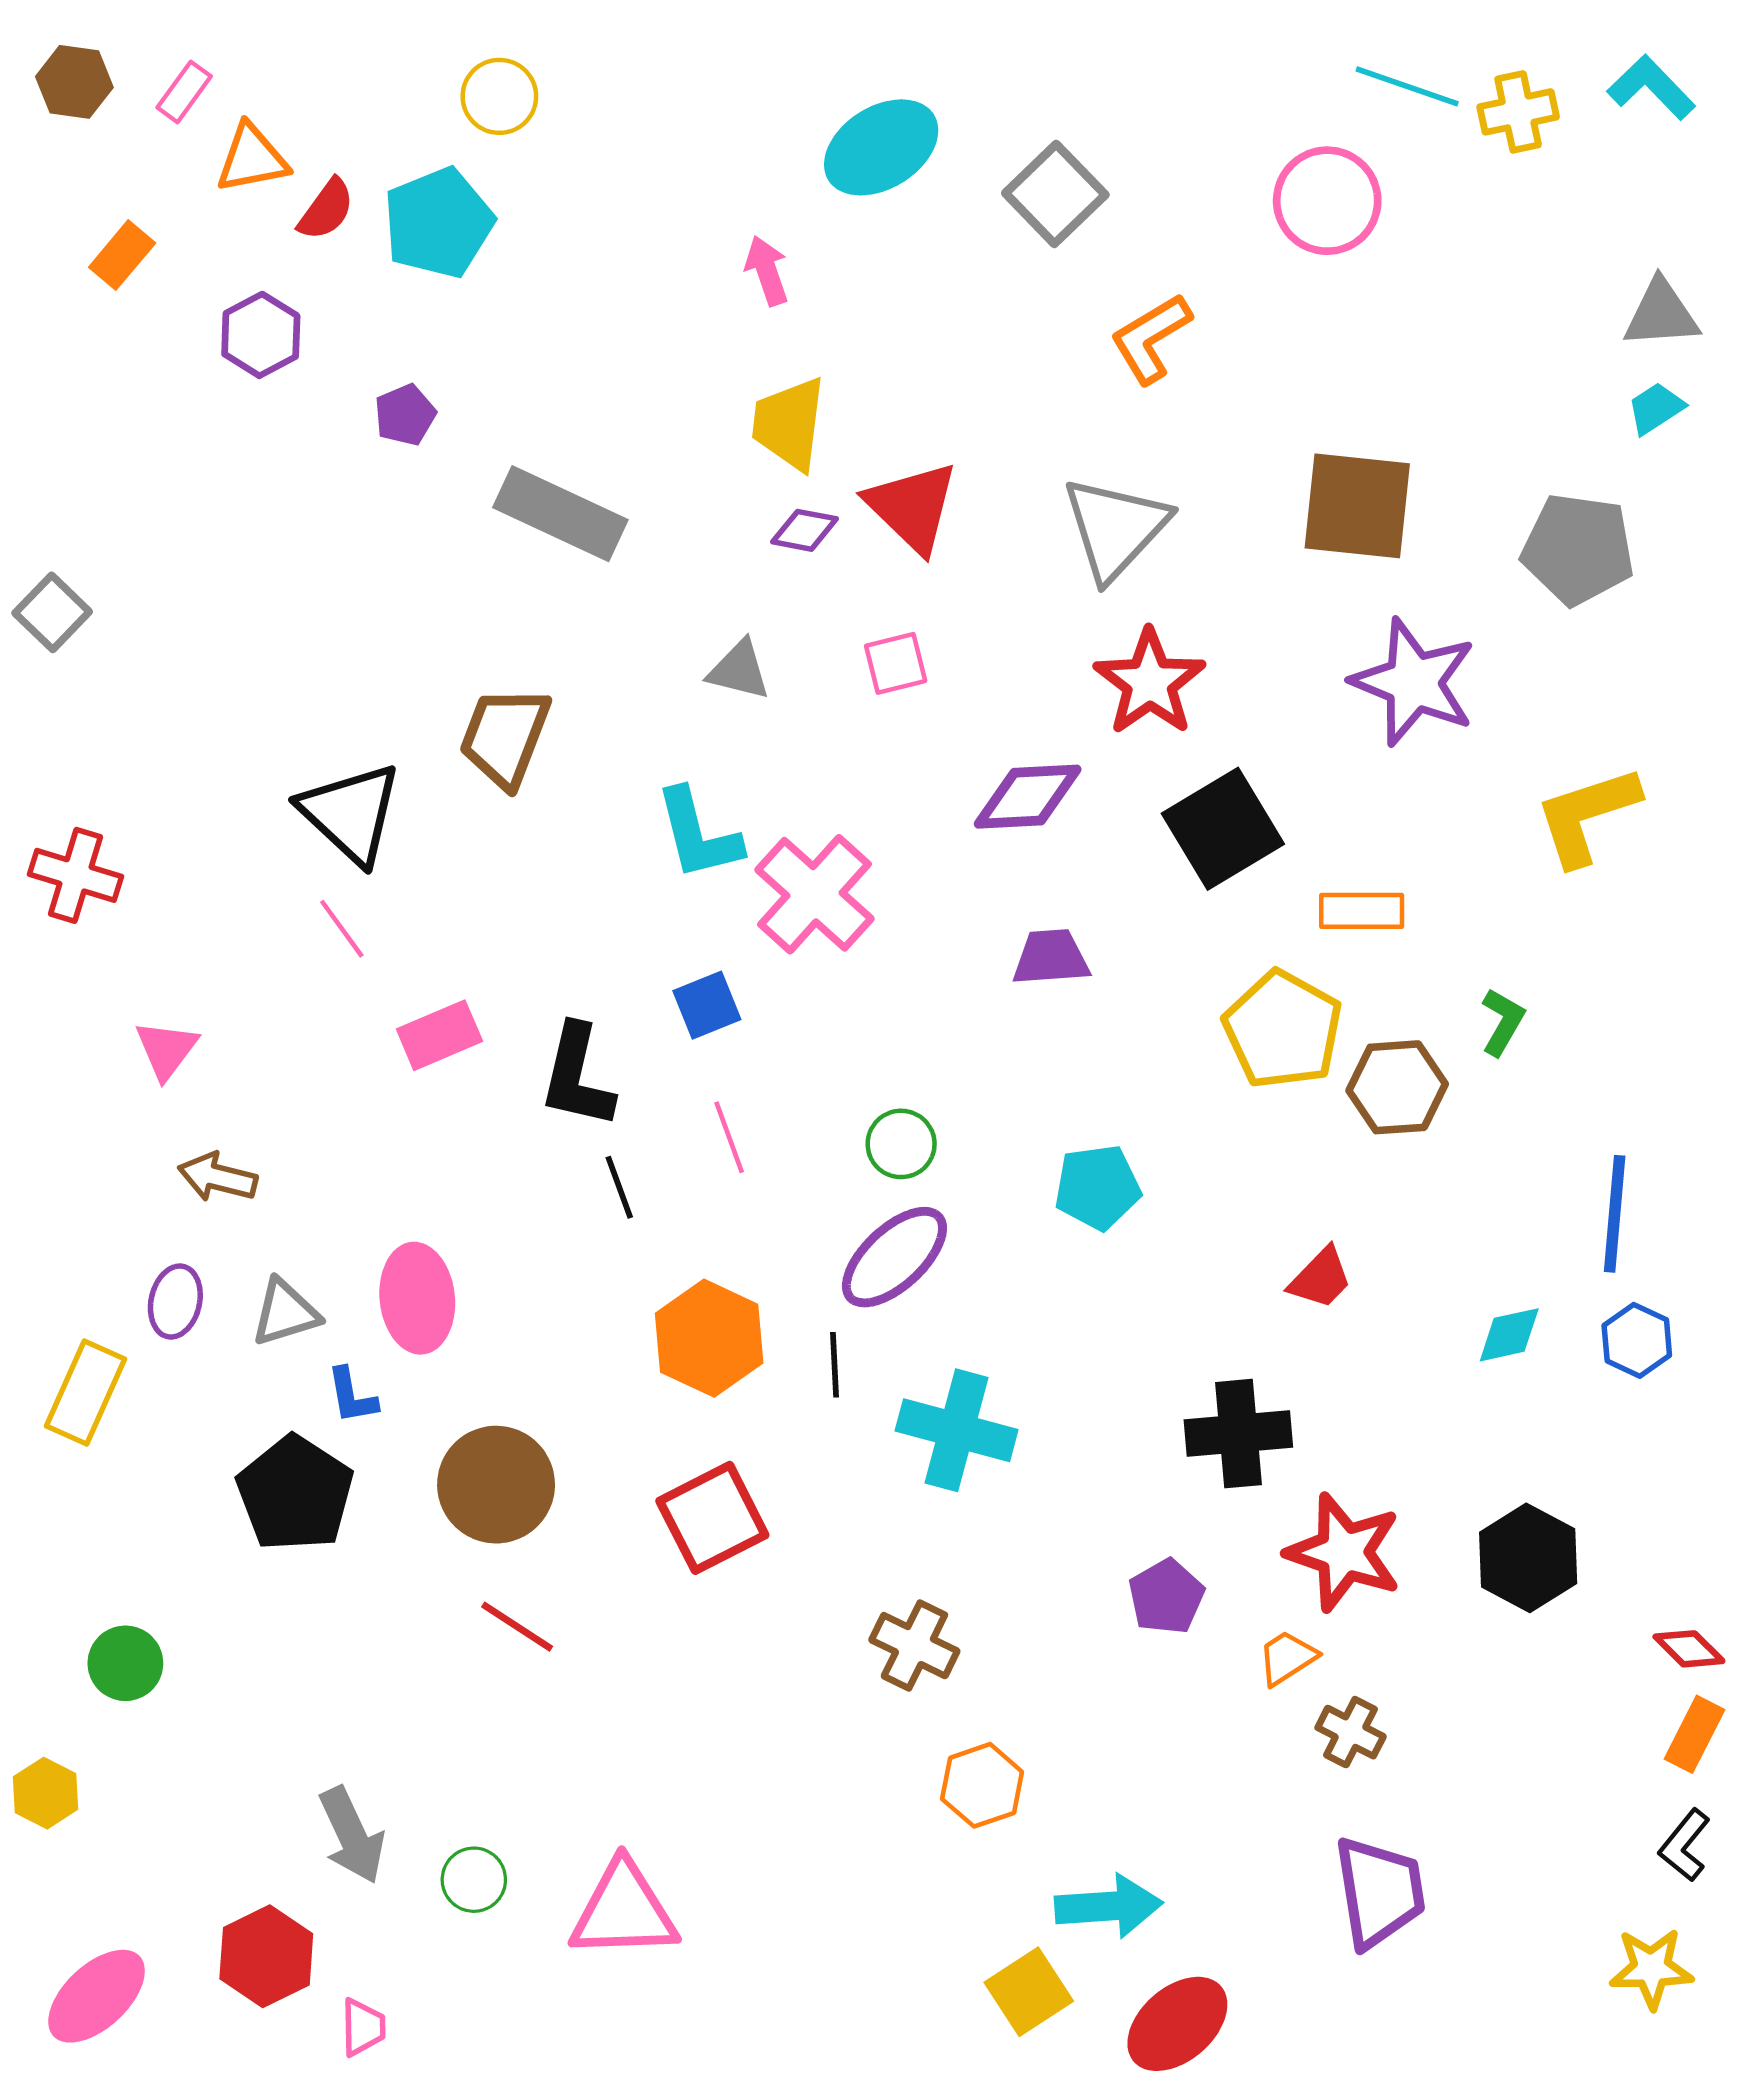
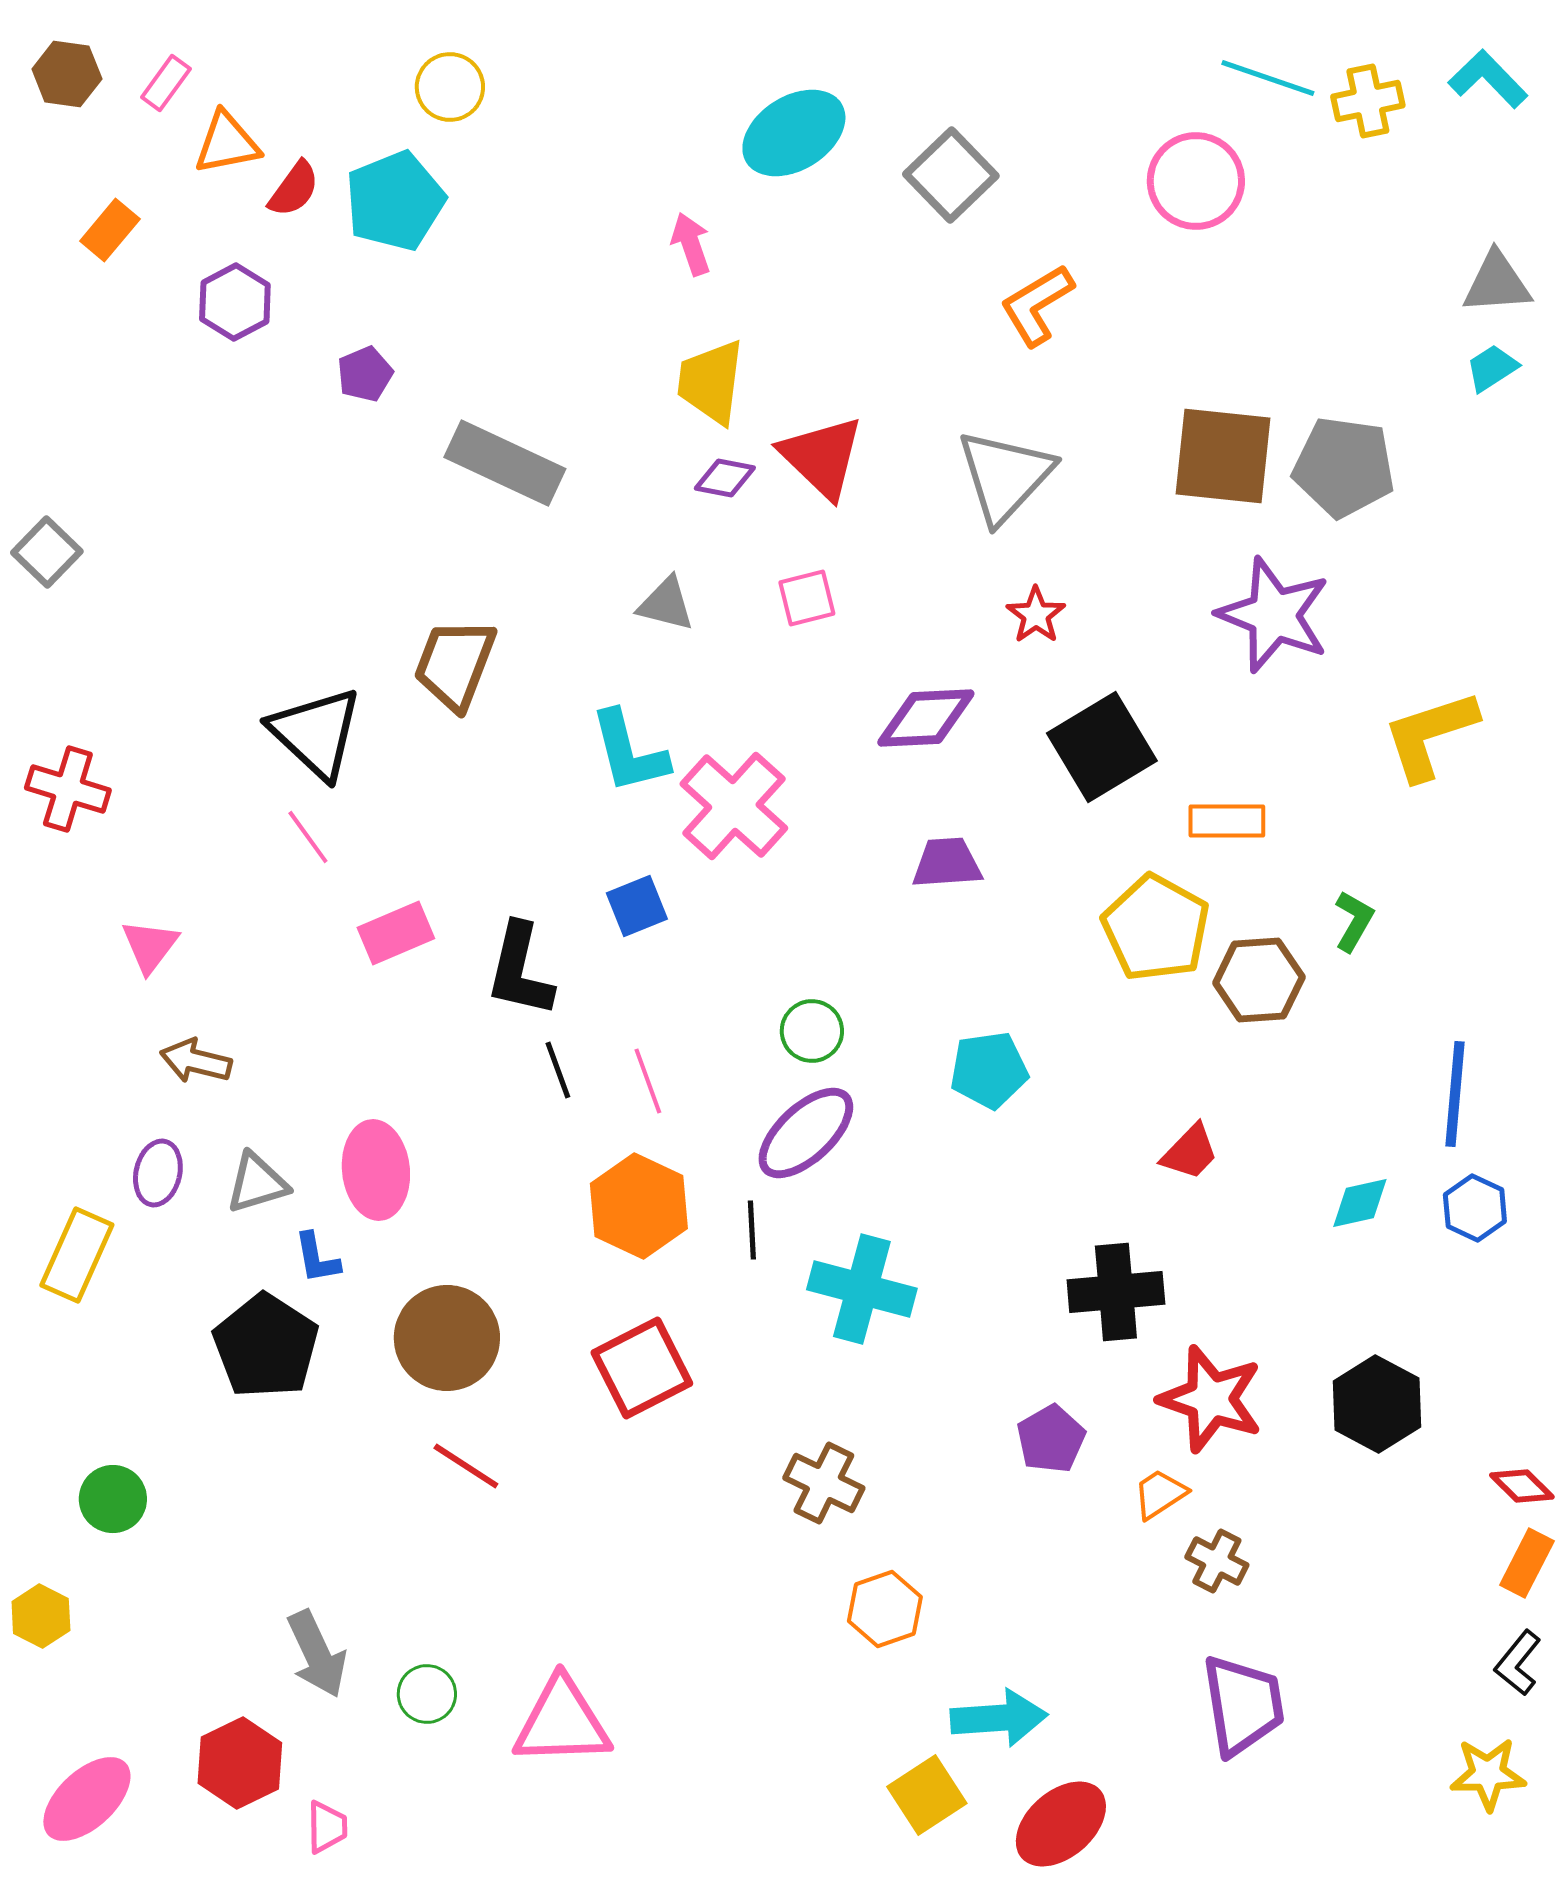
gray pentagon: (1578, 549) -> (1344, 467), moved
red star: (1150, 682) -> (1036, 615), size x0.6
pink line: (729, 1137) -> (648, 1081), moved

